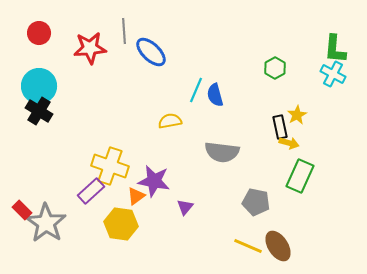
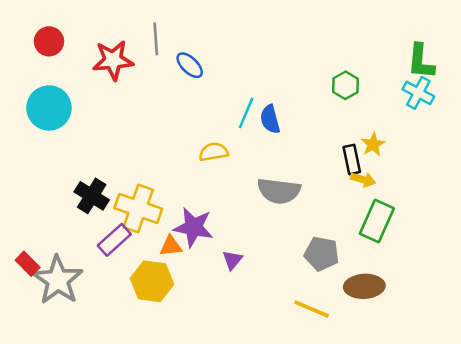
blue ellipse: (151, 52) -> (190, 65), size x0.7
black cross: (39, 111) -> (92, 196), moved
orange triangle: (136, 196) -> (171, 246), turned 30
brown ellipse: (278, 246) -> (364, 286), moved, turned -60

